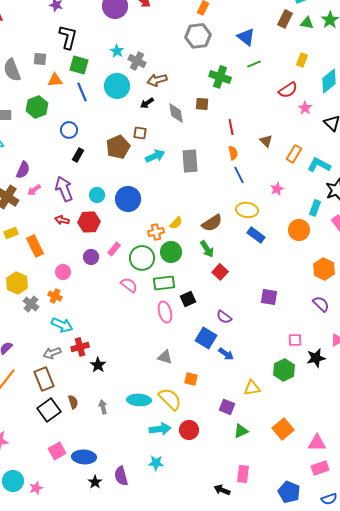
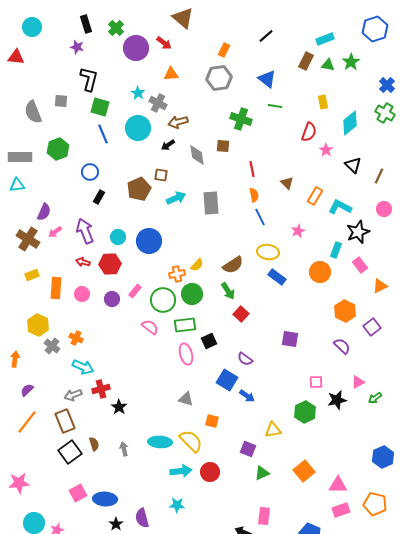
yellow rectangle: (302, 60) -> (323, 102), turned -32
green line: (254, 64) -> (275, 106), turned 32
orange triangle: (55, 80) -> (171, 74), moved
red semicircle: (288, 90) -> (309, 132), turned -36
orange rectangle: (35, 246) -> (56, 288), turned 30
pink circle: (63, 272) -> (82, 294), moved

